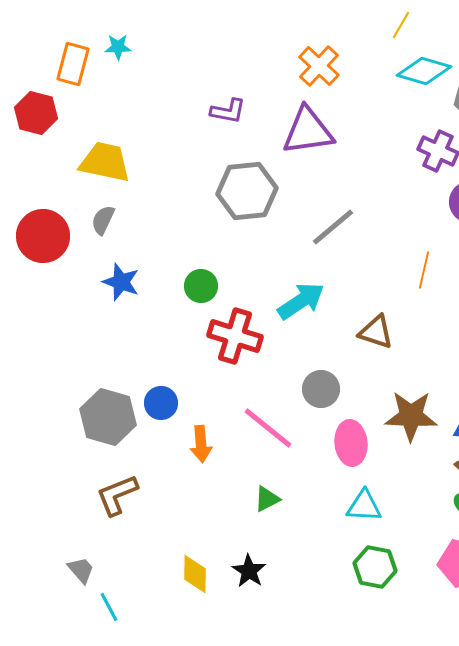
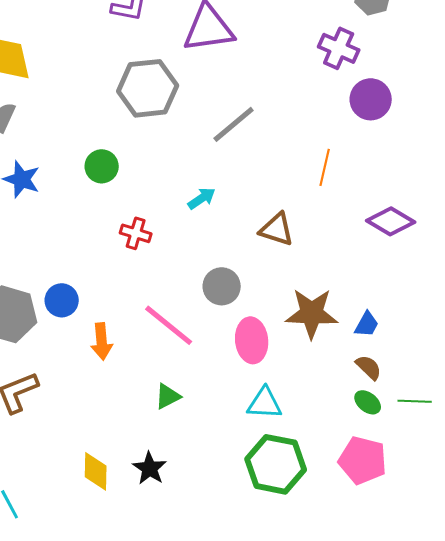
green circle: (201, 286) -> (102, 166), moved
cyan arrow: (301, 301) -> (202, 198), size x0.6
red cross: (235, 336) -> (136, 233), size x0.6
green hexagon: (375, 567) -> (276, 464), size x1.4

